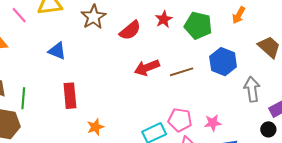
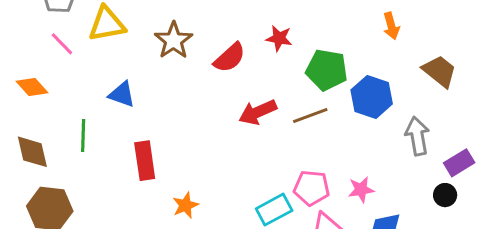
orange arrow: (239, 15) -> (391, 26), turned -42
red star: (164, 19) -> (279, 38), turned -30
green pentagon: (198, 25) -> (327, 70), moved
green line: (23, 98) -> (83, 135), moved

